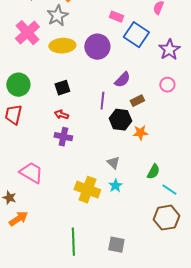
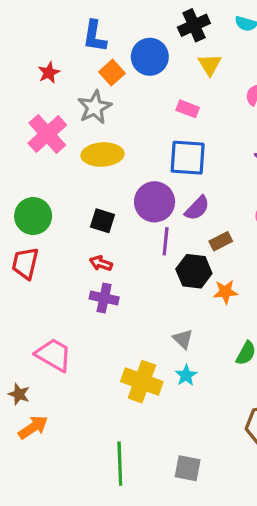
blue square: (136, 35) -> (188, 158), moved, turned -30
purple circle: (97, 47) -> (155, 202), moved
black square: (62, 88) -> (102, 221), turned 35

